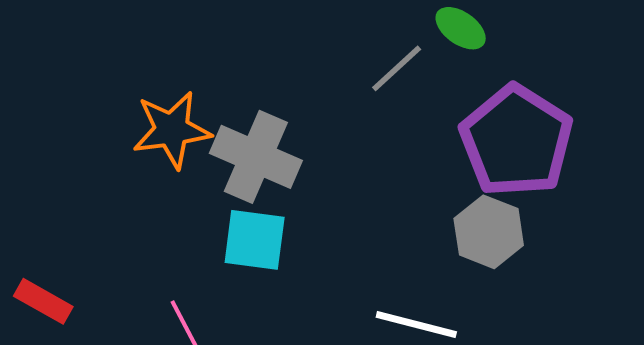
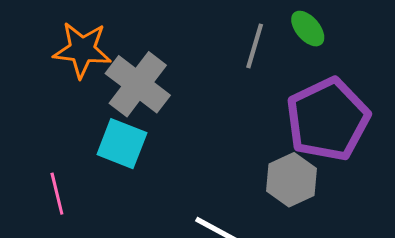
gray line: (397, 68) -> (255, 46), turned -45

